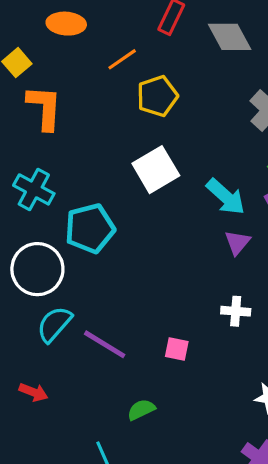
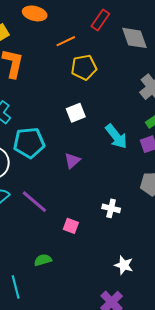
white square: (156, 170) -> (76, 113), size x0.7
purple triangle: (237, 242) -> (72, 161), moved
purple line: (105, 344) -> (34, 202), moved

